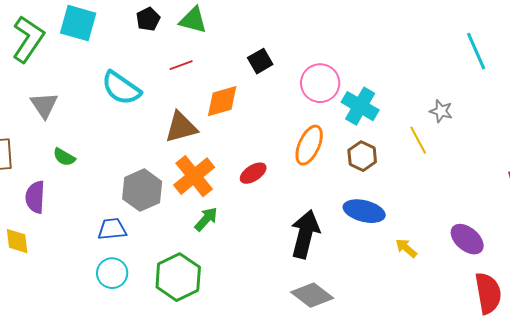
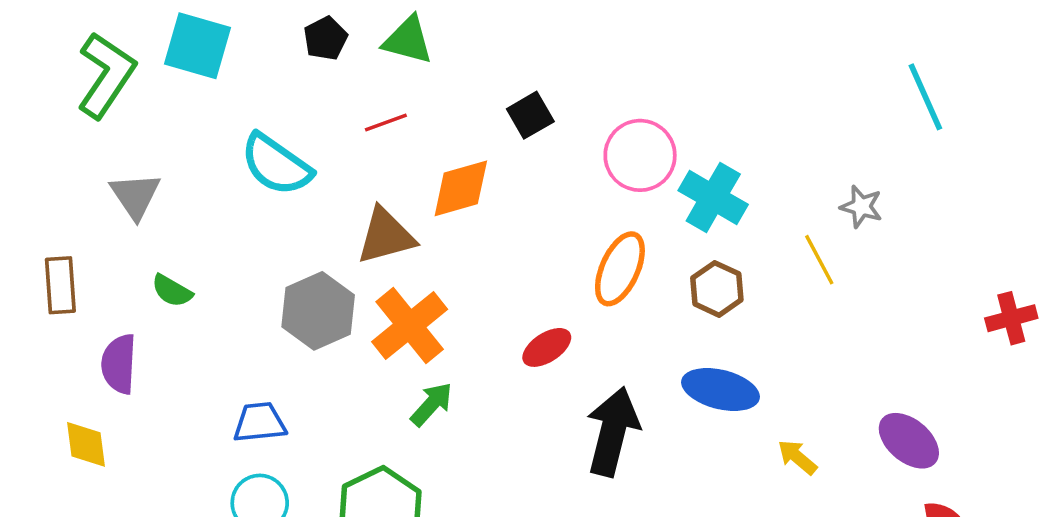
red ellipse: (253, 173) -> (547, 347), moved
gray hexagon: (142, 190) -> (318, 311), moved

